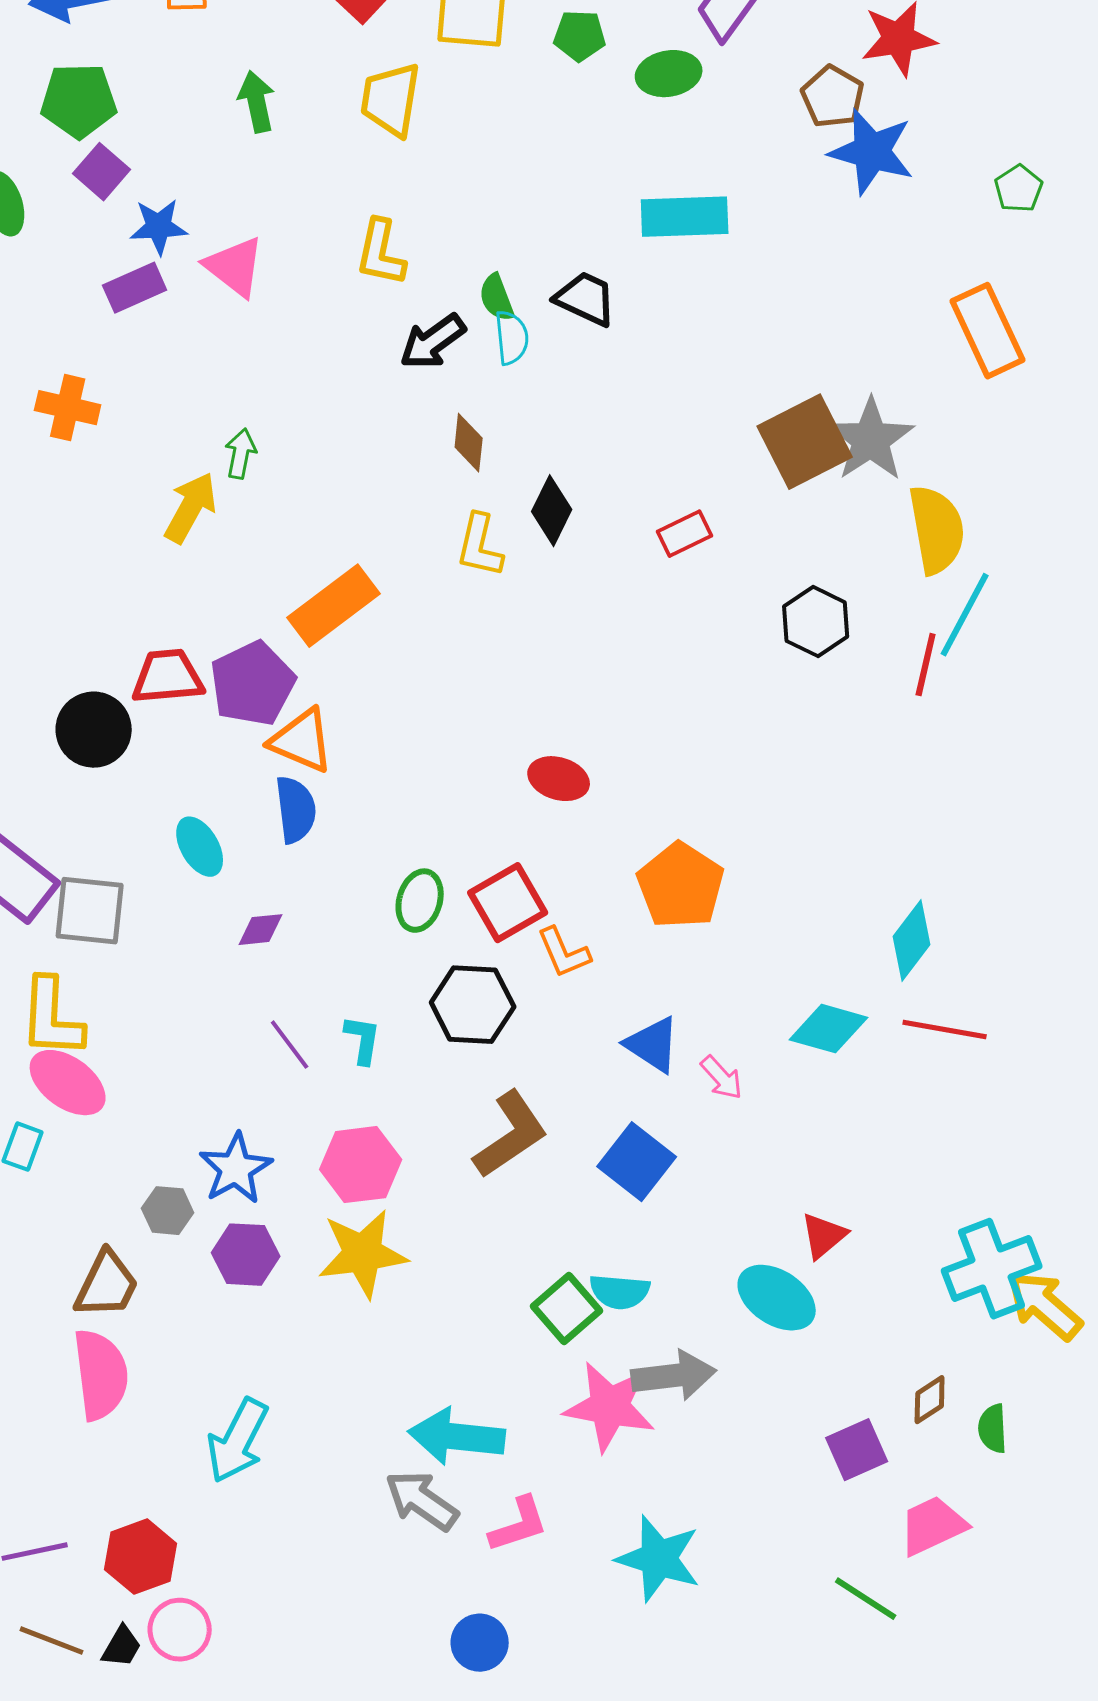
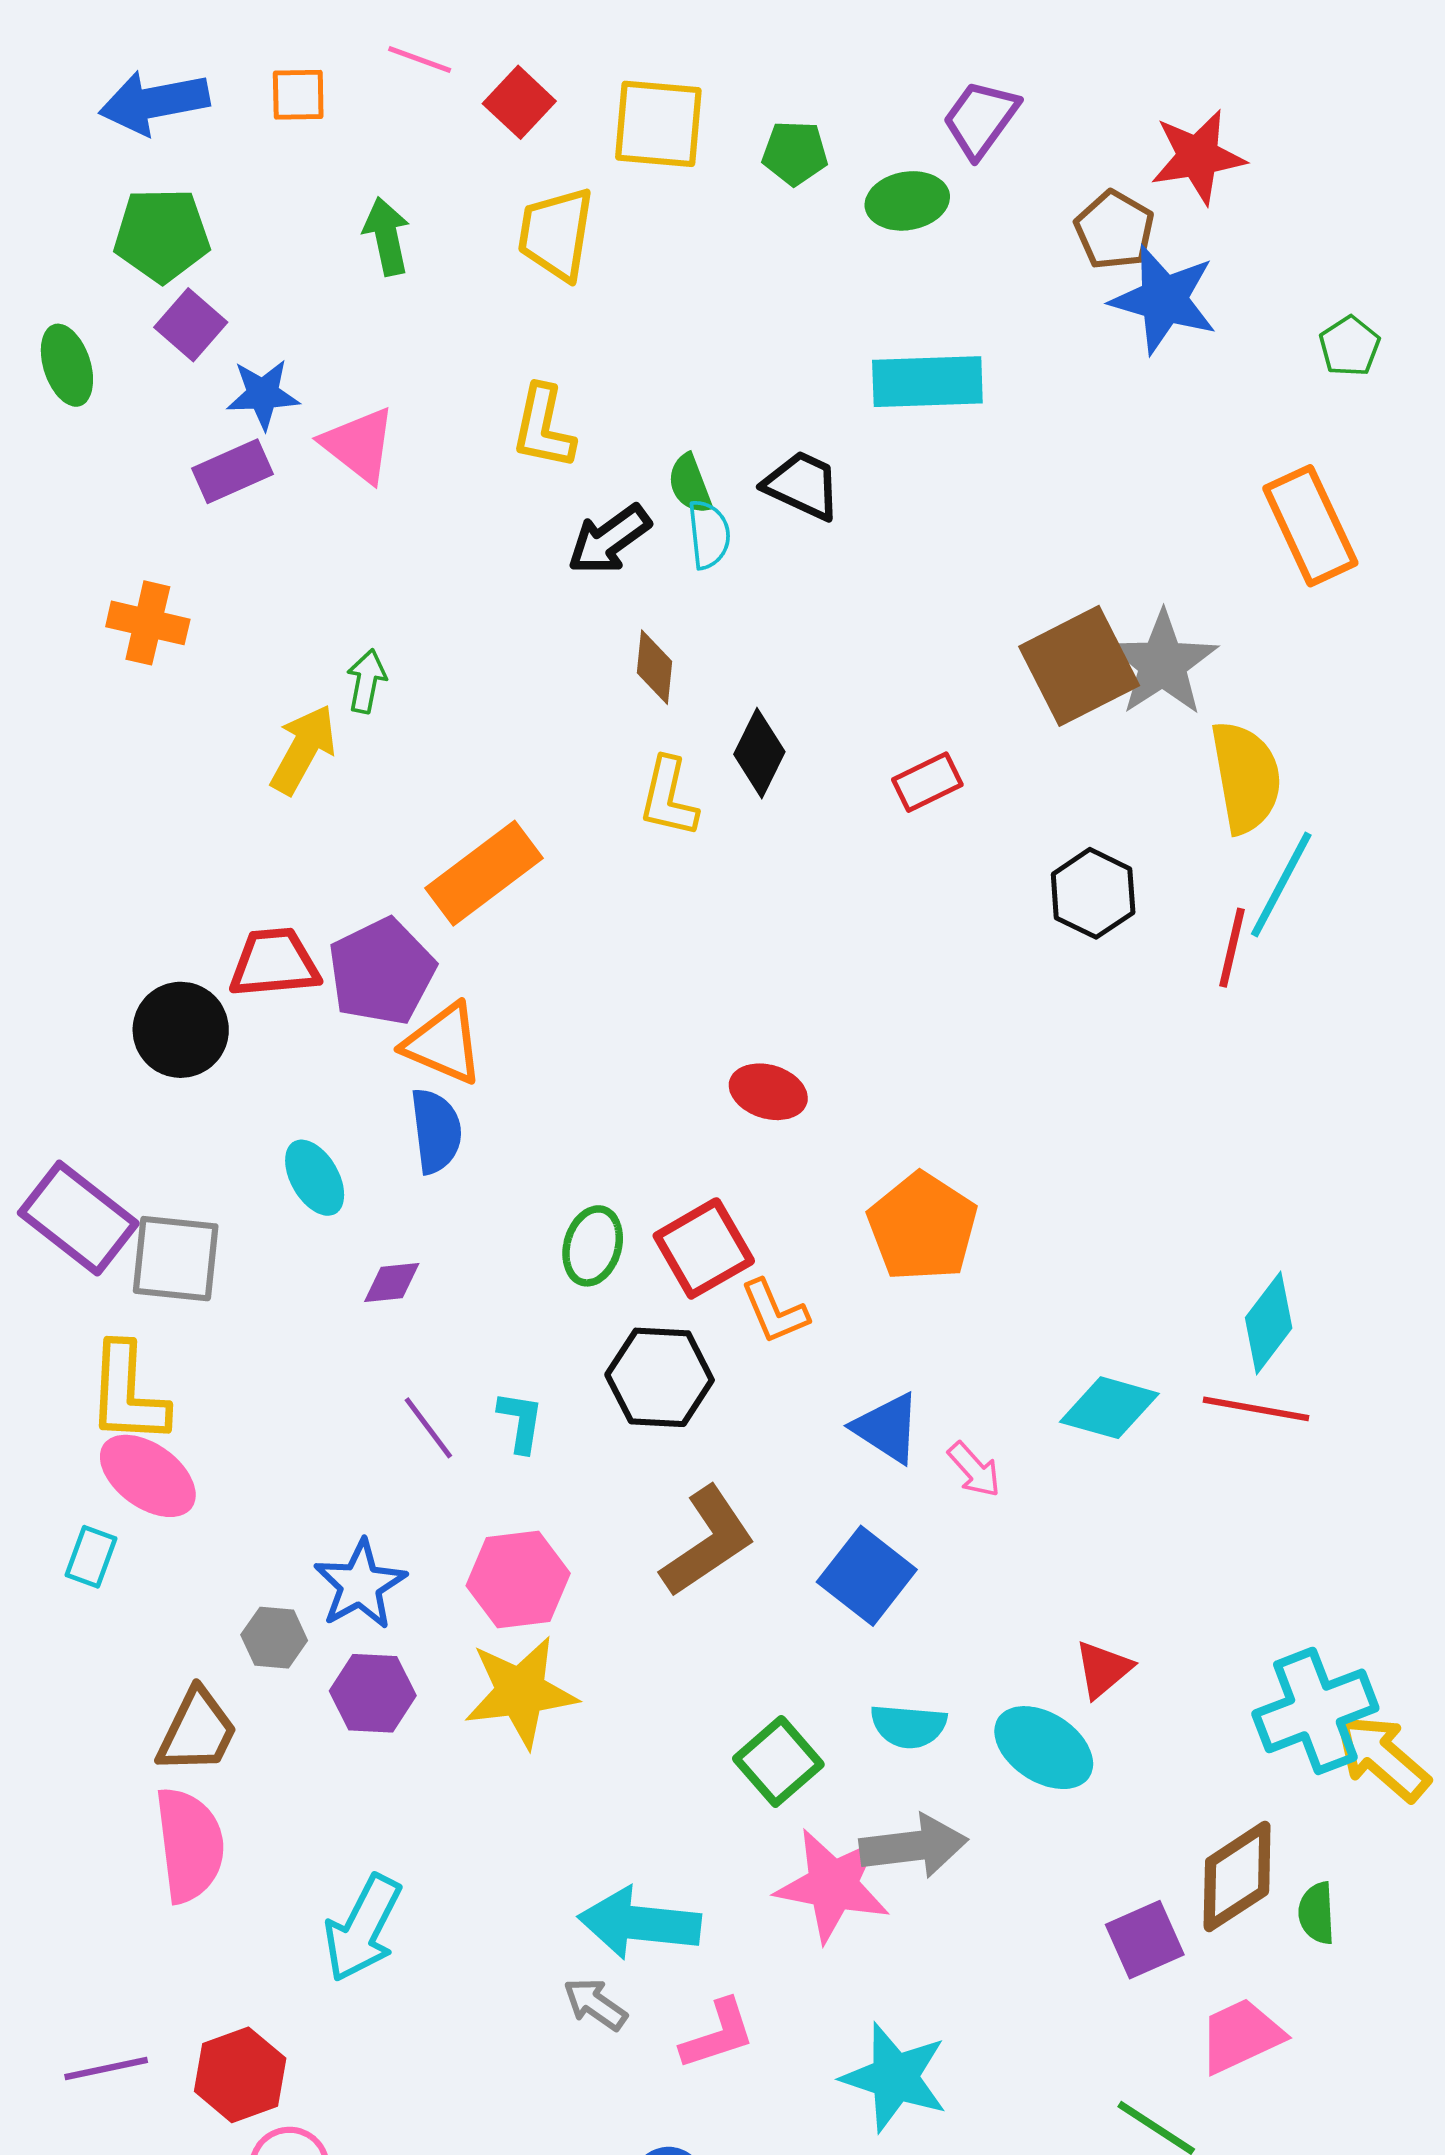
cyan diamond: (912, 941) -> (1269, 1323), moved
cyan semicircle: (620, 1292) -> (909, 1726), moved
brown diamond: (930, 1400) -> (1237, 1876), size x1.8
gray arrow: (422, 1501) -> (595, 2004), size x0.7

